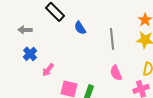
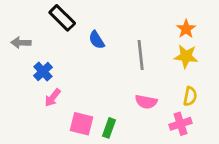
blue cross: (30, 54) -> (43, 72), moved
pink semicircle: (116, 73) -> (146, 102), turned -56

